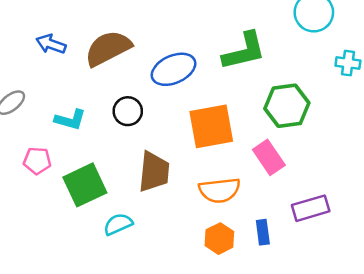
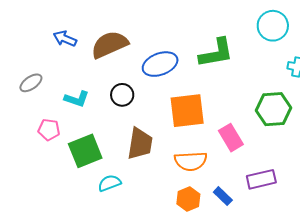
green hexagon: (287, 106) -> (274, 109), moved
blue rectangle: (263, 232) -> (223, 196), turned -42

